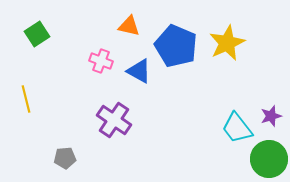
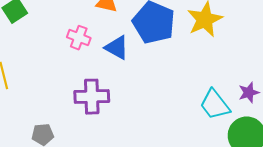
purple cross: (114, 120) -> (92, 97), turned -36

